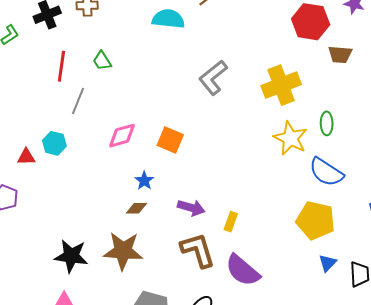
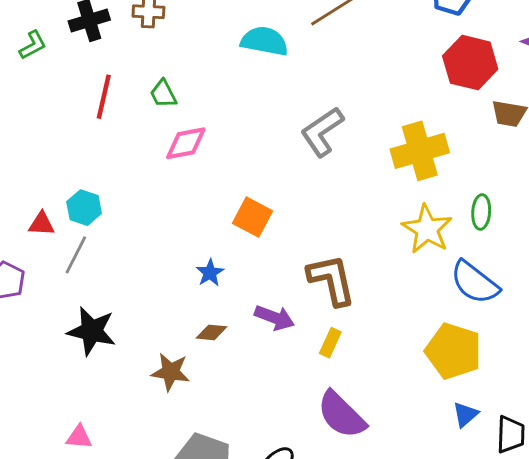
gray line: (78, 101) -> (76, 255), moved
pink diamond: (122, 136) -> (186, 143), moved
brown diamond: (137, 208) -> (211, 332), moved
brown L-shape: (198, 250) -> (332, 280), moved
brown star: (123, 251) -> (171, 372), size x0.7
black star: (71, 256) -> (92, 331), moved

